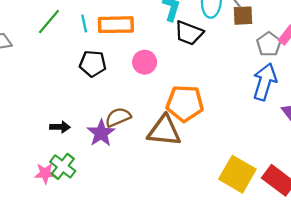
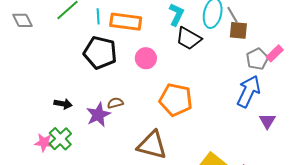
black pentagon: (93, 64) -> (100, 53), size x1.4
brown semicircle: (118, 117) -> (115, 103), size x0.7
brown triangle: (164, 131) -> (152, 145), moved

